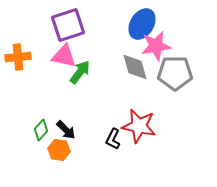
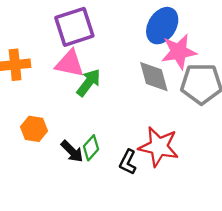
green diamond: (41, 130) -> (91, 148), moved
orange hexagon: (59, 150) -> (34, 129), moved

